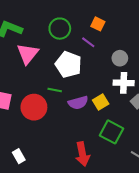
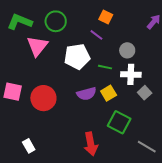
green circle: (60, 29) -> (56, 21), moved
white pentagon: (68, 65) -> (77, 57), turned -30
green line: (55, 90) -> (105, 67), moved

